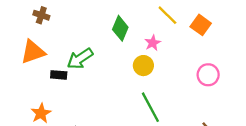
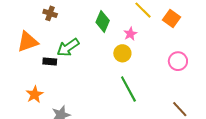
brown cross: (41, 15) -> (50, 13), moved

